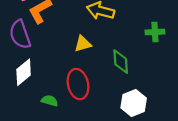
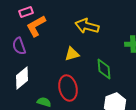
purple semicircle: (20, 34) -> (19, 46), size x0.7

